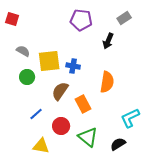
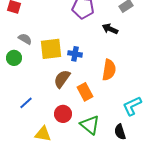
black arrow: (108, 41) -> (110, 29), turned 91
green circle: (27, 77) -> (14, 58), moved
blue line: (36, 114) -> (26, 103), moved
black semicircle: (118, 144) -> (120, 132), turned -77

